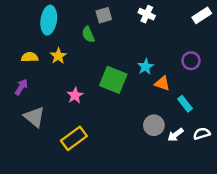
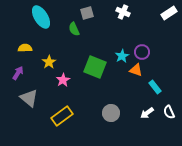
cyan ellipse: (49, 20) -> (41, 17), turned -40
yellow star: (58, 56) -> (49, 62), moved
purple circle: (191, 61) -> (142, 52), moved
gray circle: (154, 125) -> (111, 113), moved
white semicircle: (202, 134) -> (169, 112), turned -96

